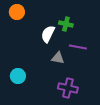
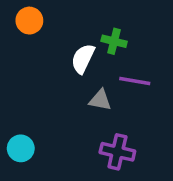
cyan circle: (18, 76) -> (21, 148), moved

